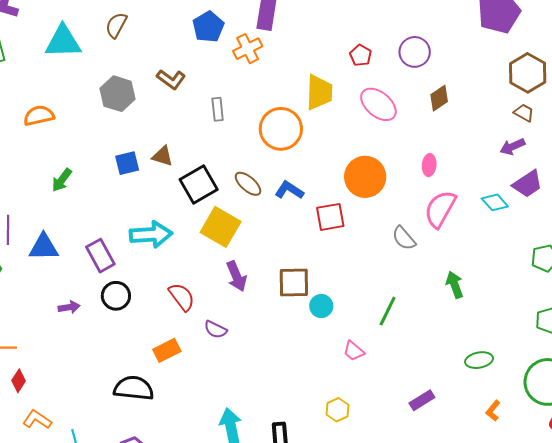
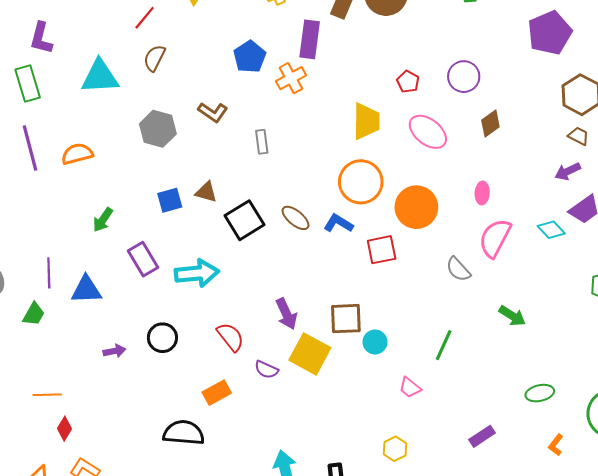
orange circle: (281, 129) -> (361, 182), moved
yellow square: (221, 227) -> (310, 354), moved
purple rectangle: (100, 256) -> (143, 259), moved
green arrow: (455, 285) -> (512, 316), turned 144

